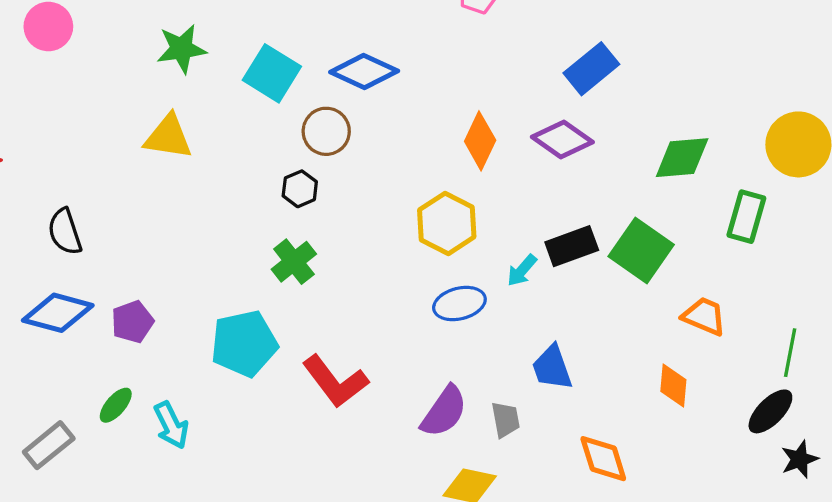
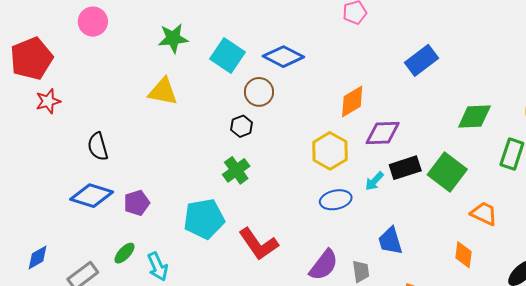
purple diamond: (562, 140) -> (383, 133), moved, turned -39
orange diamond: (480, 141) -> (352, 101), turned 32

